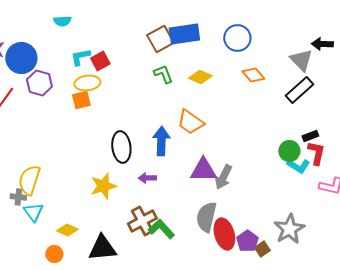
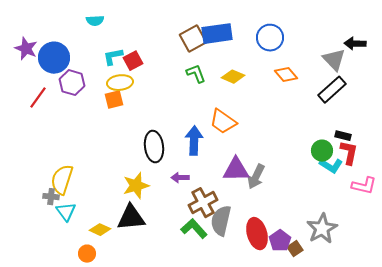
black rectangle: (310, 136) -> (343, 136), turned 35
gray semicircle: (206, 217) -> (221, 221), moved
brown cross: (142, 221) -> (203, 203), moved
black triangle: (102, 248) -> (131, 218), moved

